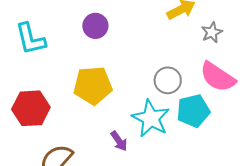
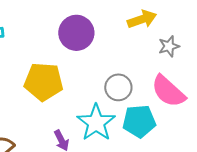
purple circle: (95, 26) -> (76, 33), moved, size x1.4

